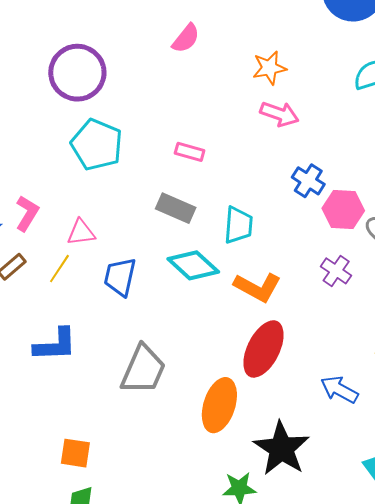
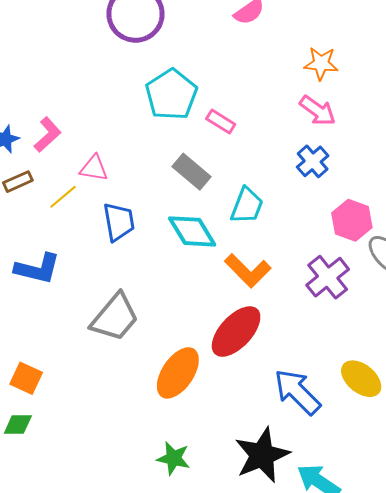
cyan pentagon: (97, 145) -> (171, 94), moved
blue cross: (308, 181) -> (313, 161), moved
purple cross: (336, 271) -> (328, 277), size x1.4
blue trapezoid: (120, 277) -> (119, 222), turned 141
blue arrow: (339, 390) -> (297, 392), size x1.4
black star: (281, 448) -> (262, 455), moved

